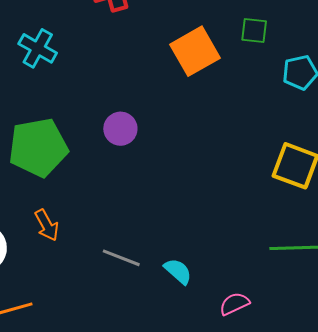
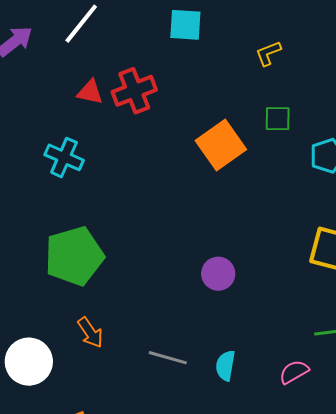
purple circle: (120, 129) -> (218, 274), moved
cyan semicircle: (178, 271) -> (225, 366), turned -116
pink semicircle: (234, 304) -> (294, 372), moved

